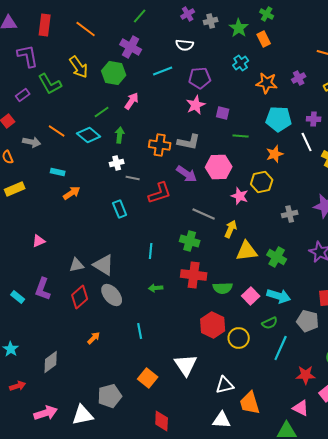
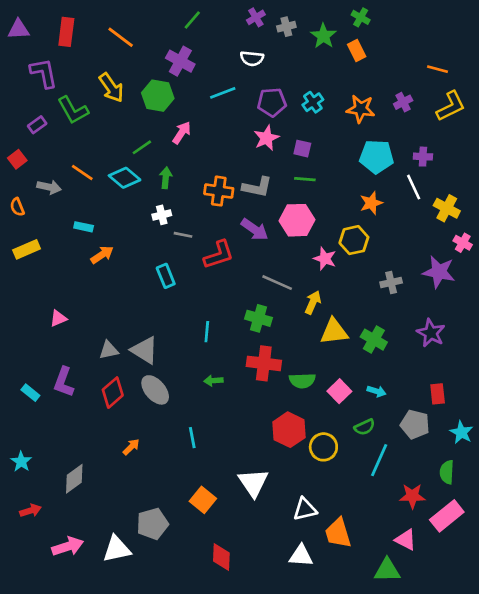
cyan cross: (241, 63) -> (313, 102), moved
green line: (241, 136) -> (305, 179), moved
cyan arrow: (279, 296) -> (377, 391), size x0.6

